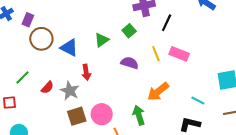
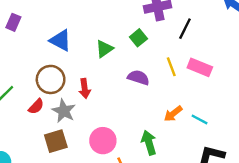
brown circle: (41, 39) -> (51, 79), moved
blue triangle: (69, 48) -> (60, 40), moved
orange arrow: (158, 92) -> (173, 114), size x0.7
cyan line: (198, 100) -> (199, 119), moved
brown square: (77, 116) -> (56, 141), moved

